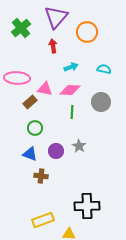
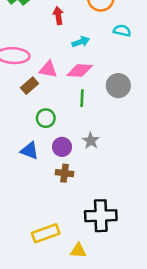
cyan semicircle: (104, 69) -> (122, 31), moved
green circle: (35, 128) -> (46, 118), moved
brown cross: (41, 176) -> (65, 173), moved

